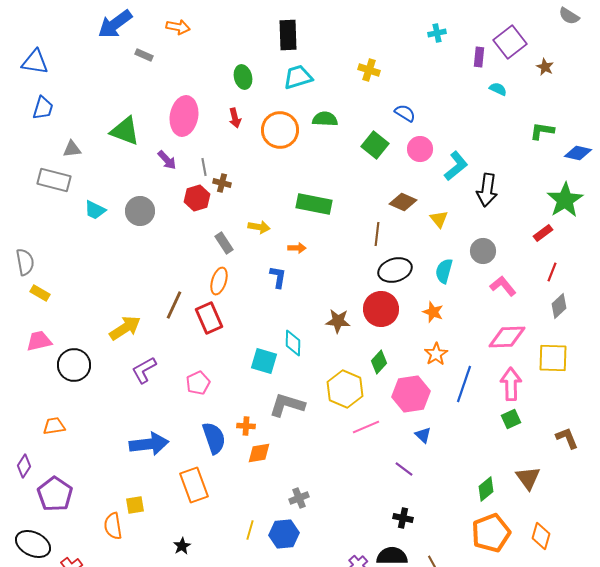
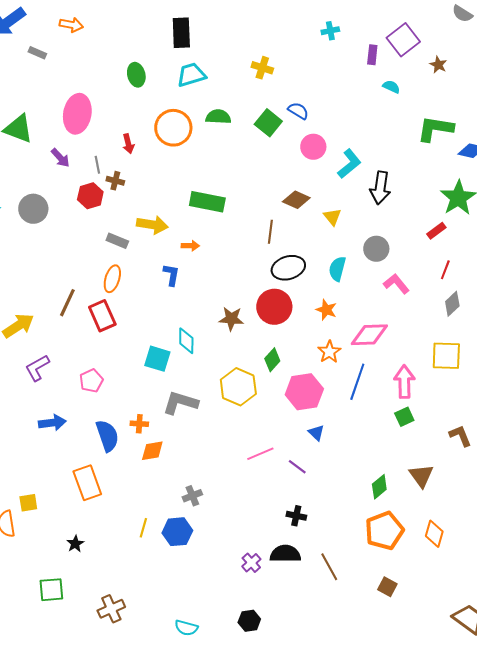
red arrow: (235, 118) -> (128, 144), moved
green L-shape: (542, 131) -> (435, 129), size x1.5
green square: (375, 145) -> (268, 123), moved
yellow arrow: (259, 227) -> (152, 225), size x1.4
gray rectangle: (224, 243) -> (117, 241), turned -35
pink diamond: (507, 337) -> (369, 335), moved
pink line: (366, 427) -> (260, 454), moved
blue arrow: (149, 444) -> (52, 423), moved, size x0.7

